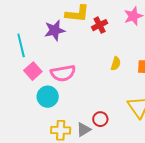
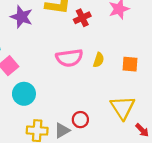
purple star: (55, 30) -> (22, 17), moved, turned 30
pink semicircle: (63, 73) -> (69, 58), moved

